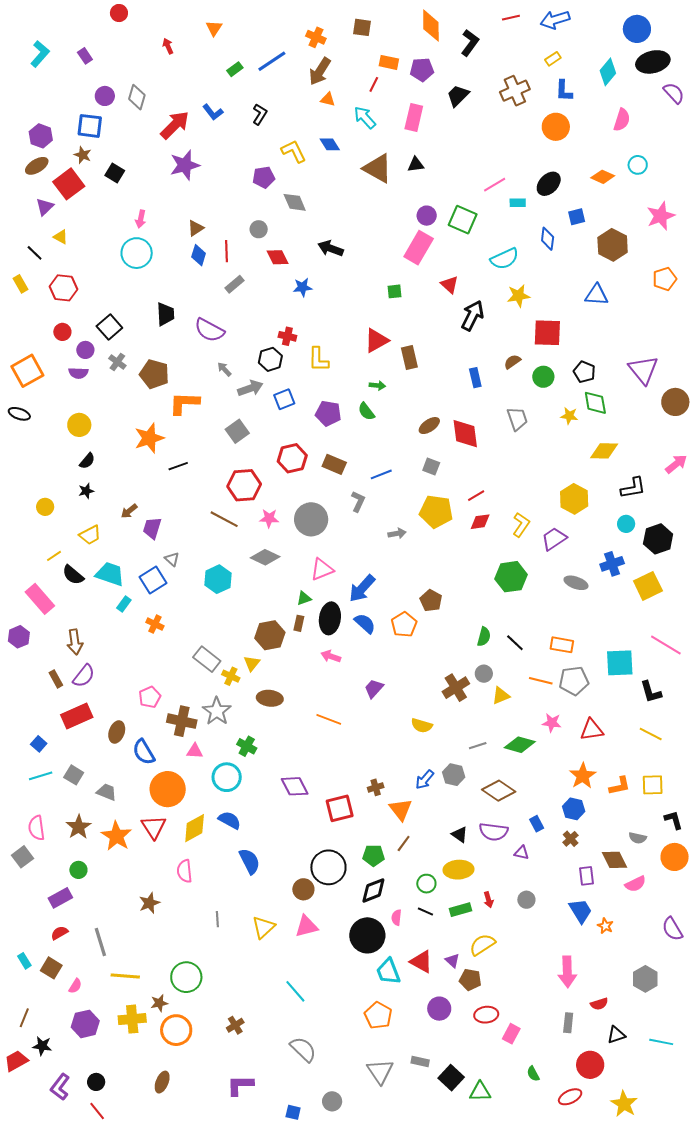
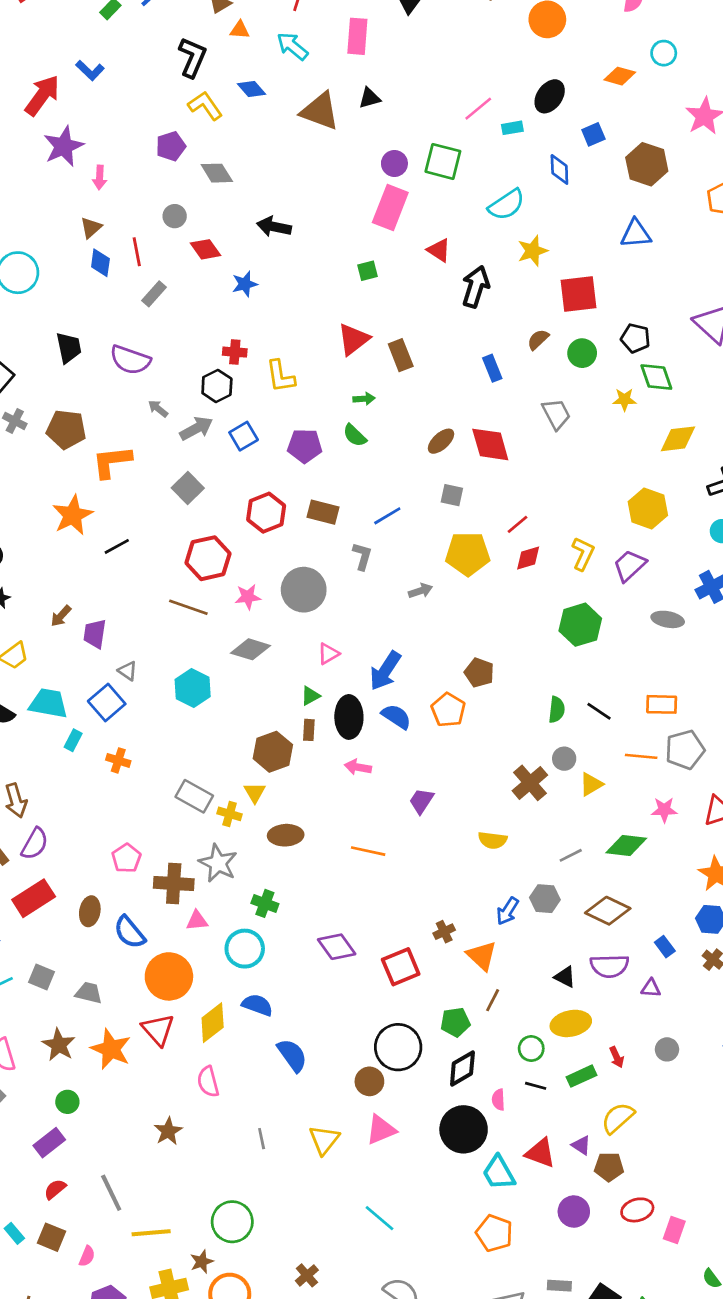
black L-shape: (260, 114) -> (192, 57), moved, size x1.4
pink arrow: (141, 219) -> (100, 177), moved
pink triangle: (322, 569) -> (328, 654), size x0.7

